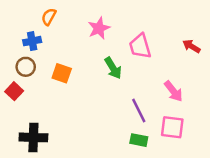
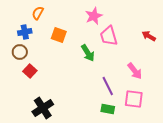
pink star: (99, 28) -> (94, 16), moved
orange square: (62, 73) -> (59, 35), moved
red square: (14, 91) -> (30, 71), moved
black cross: (33, 137) -> (43, 108), moved, turned -35

